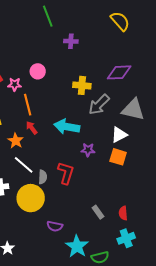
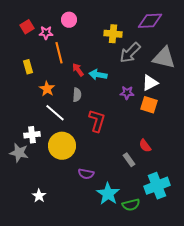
cyan arrow: (67, 127) -> (98, 75), size x0.7
red arrow: (32, 128) -> (78, 70), moved
purple star: (88, 150) -> (127, 93), moved
gray semicircle: (43, 177) -> (77, 95), moved
red semicircle: (123, 213) -> (145, 146), moved, turned -32
cyan cross: (126, 238) -> (157, 186), size x1.4

